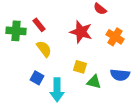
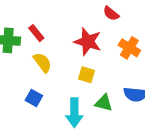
yellow square: (80, 67) -> (87, 75), moved
cyan arrow: (57, 90) -> (74, 113), moved

